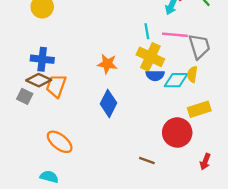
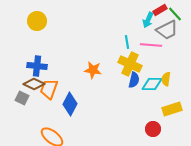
gray trapezoid: (199, 46) -> (167, 30), moved, turned 80
blue semicircle: (155, 75) -> (134, 80), turned -77
blue diamond: (109, 103) -> (70, 104), moved
red circle: (177, 133) -> (153, 129), size x0.6

